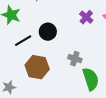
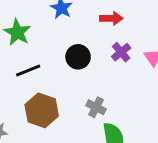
black circle: (48, 32) -> (78, 57), moved

